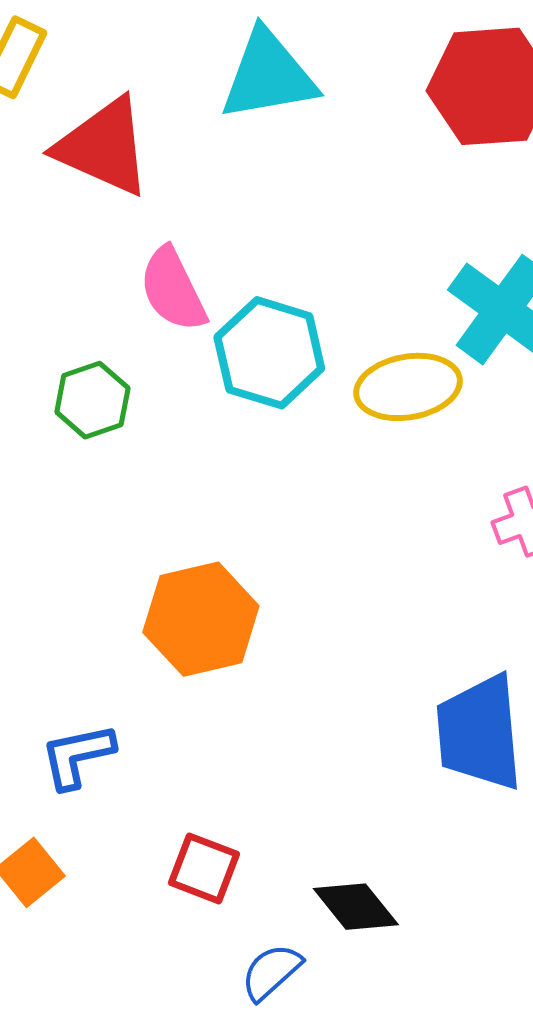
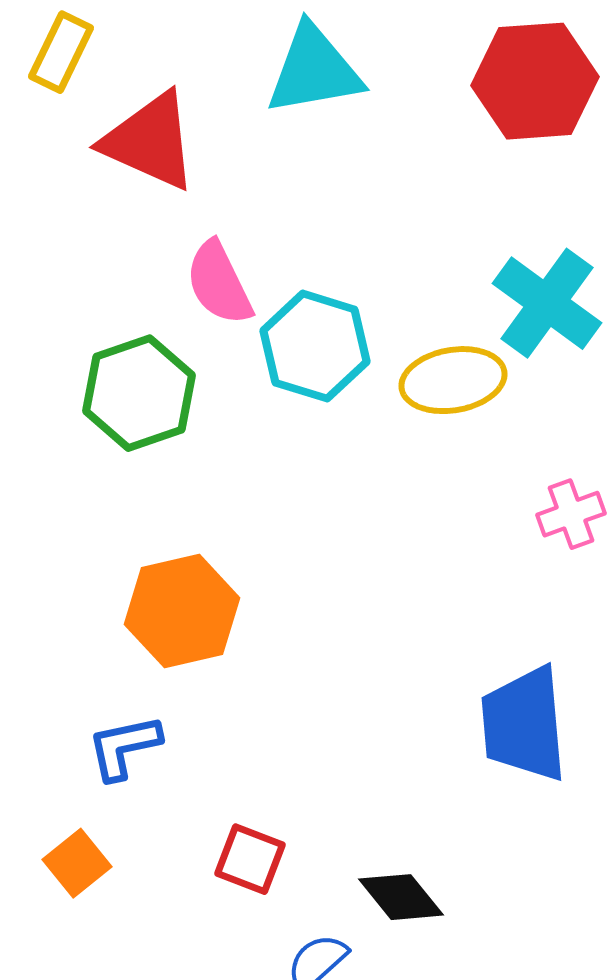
green hexagon: (92, 400) -> (139, 393), size x1.5
orange hexagon: (201, 619) -> (182, 611), moved

